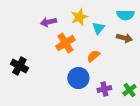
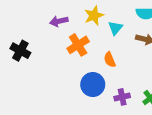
orange semicircle: (93, 56) -> (110, 60), turned -72
black cross: (19, 66) -> (20, 51), moved

